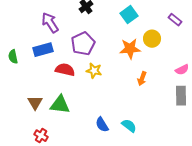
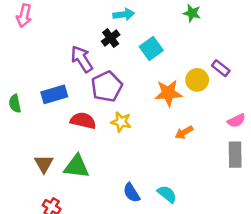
cyan square: (129, 15) -> (151, 48), moved
purple rectangle: (175, 20) -> (221, 68), moved
purple arrow: (50, 23) -> (82, 59), moved
orange arrow: (142, 79) -> (184, 132), turned 40

